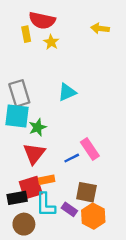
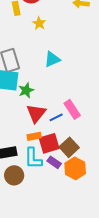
yellow star: (51, 42) -> (39, 23), moved
red triangle: (34, 154) -> (36, 113), moved
red square: (31, 188) -> (49, 143), moved
brown square: (86, 192) -> (69, 147), turned 36

